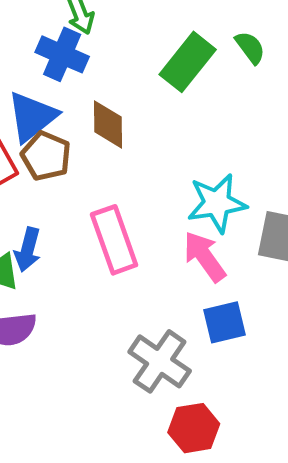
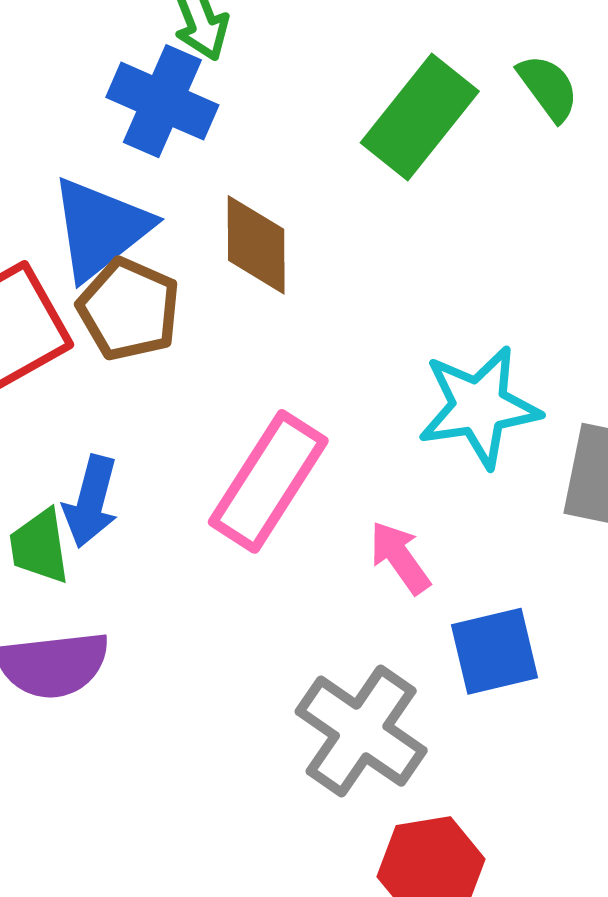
pink rectangle: (114, 240) -> (268, 481), turned 52
pink arrow: (205, 257) -> (400, 557), moved, size x0.7

